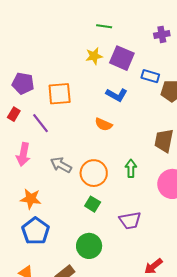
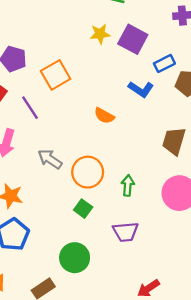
blue rectangle: (150, 76) -> (164, 63), turned -48
orange square: (60, 94) -> (56, 75), turned -30
blue L-shape: (117, 95) -> (141, 89), moved
green arrow: (131, 168) -> (128, 185), moved

